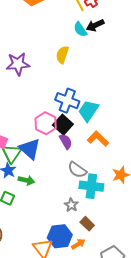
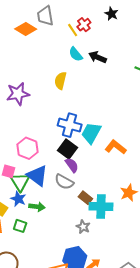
black arrow: (95, 25) -> (98, 57), moved, turned 54
pink hexagon: (46, 123) -> (27, 148), moved
orange L-shape: (98, 139) -> (116, 147), moved
gray semicircle: (77, 170) -> (64, 182), moved
brown rectangle: (87, 224) -> (85, 198), moved

